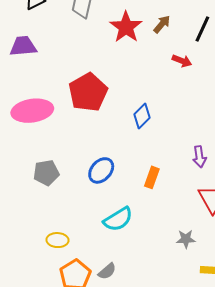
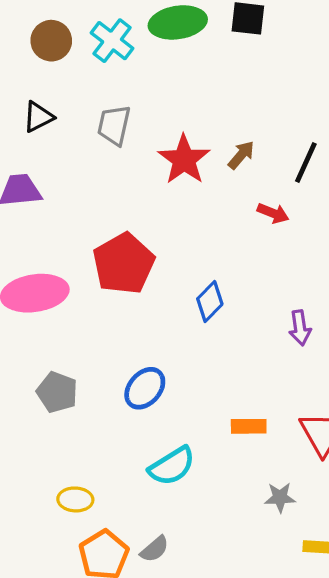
purple arrow: (199, 157) -> (300, 328), moved
gray pentagon: (46, 173) -> (57, 392), turned 30
orange rectangle: (152, 177) -> (249, 426), moved, turned 70

